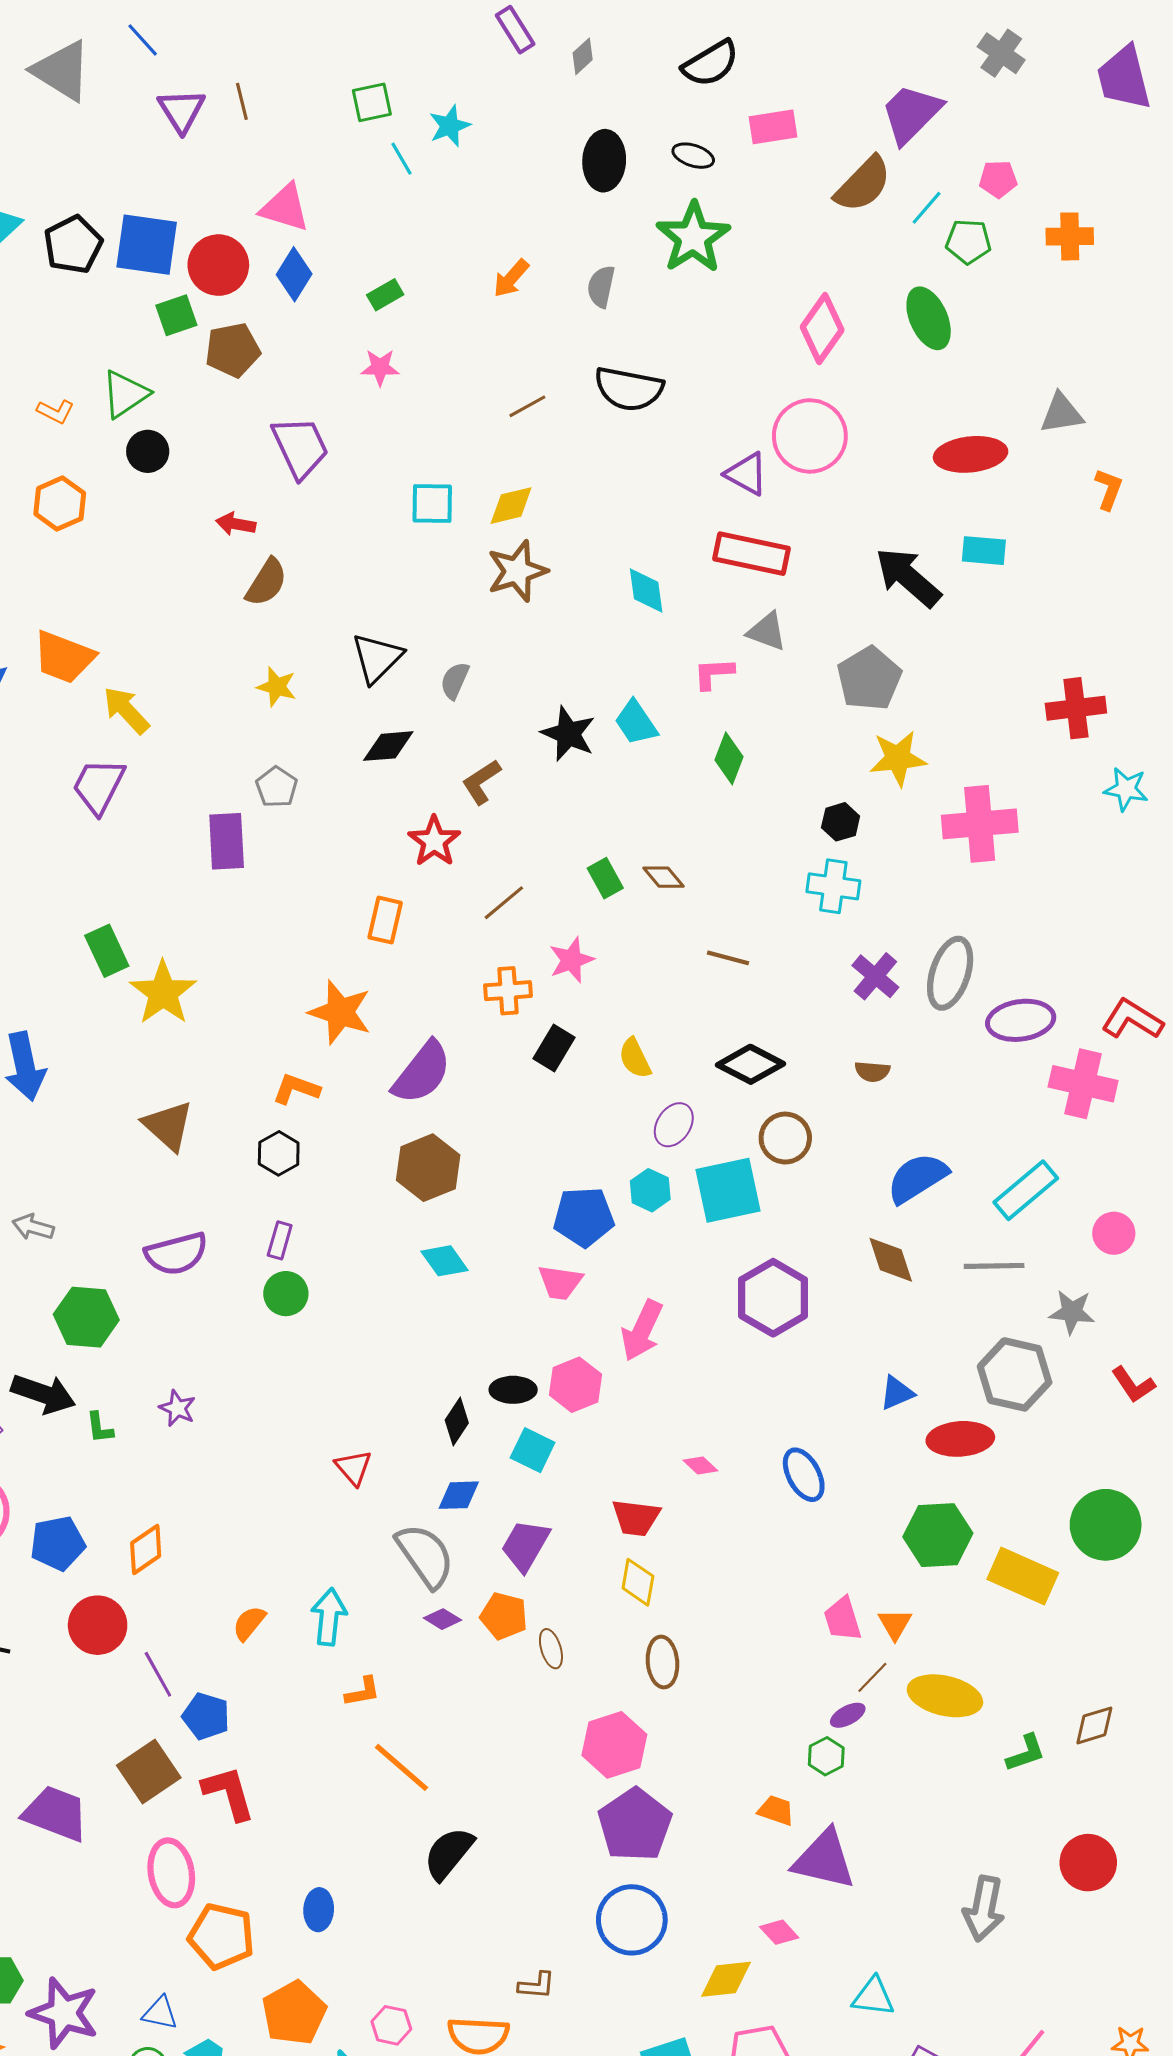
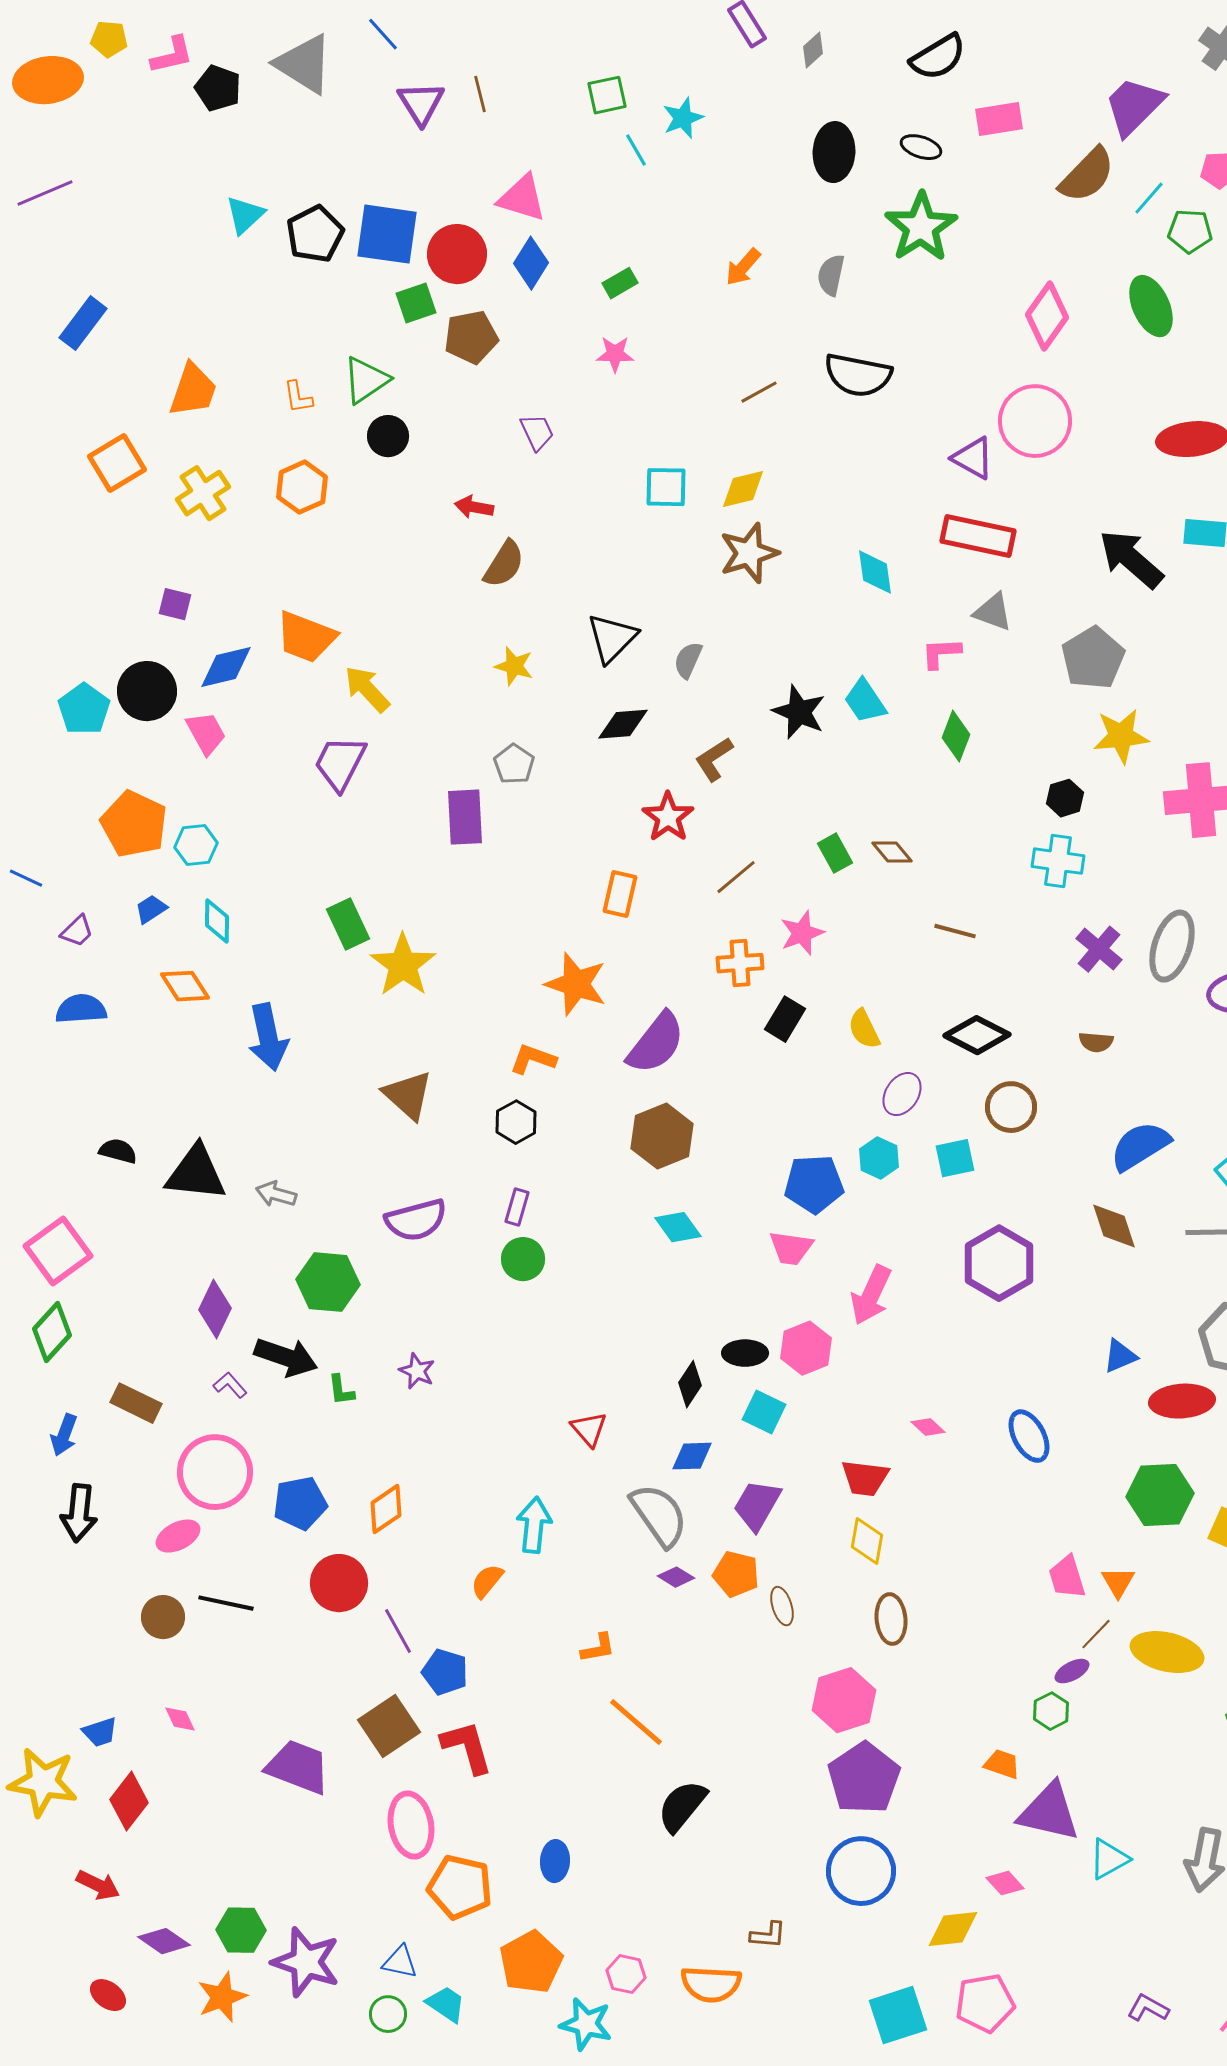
orange L-shape: (56, 411) -> (298, 397), turned 54
purple trapezoid: (300, 447) -> (537, 432), size x0.6
cyan square: (728, 1190) -> (955, 1158), size x0.6
cyan arrow: (329, 1617) -> (534, 1525), moved
cyan triangle: (873, 1997) -> (1109, 1859), moved, turned -36

